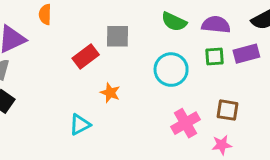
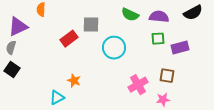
purple rectangle: (246, 54) -> (180, 48), moved
cyan circle: (171, 70) -> (114, 48), moved
orange star: (110, 93) -> (74, 81), moved
cyan triangle: (80, 125) -> (57, 98), moved

